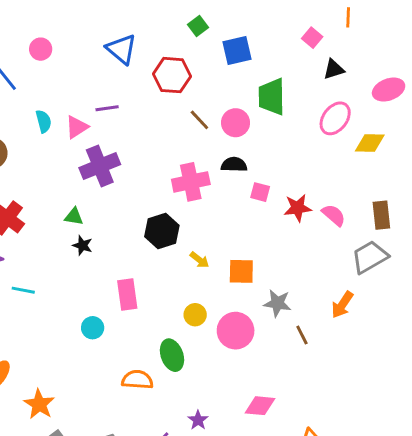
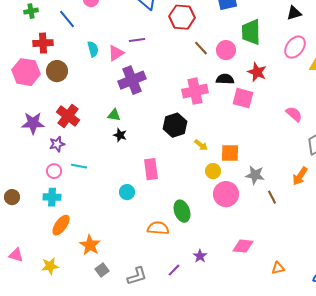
pink square: (260, 192) -> (243, 98), size x1.5
red star: (298, 208) -> (257, 72), moved, turned 30
yellow circle: (195, 315) -> (213, 171), moved

